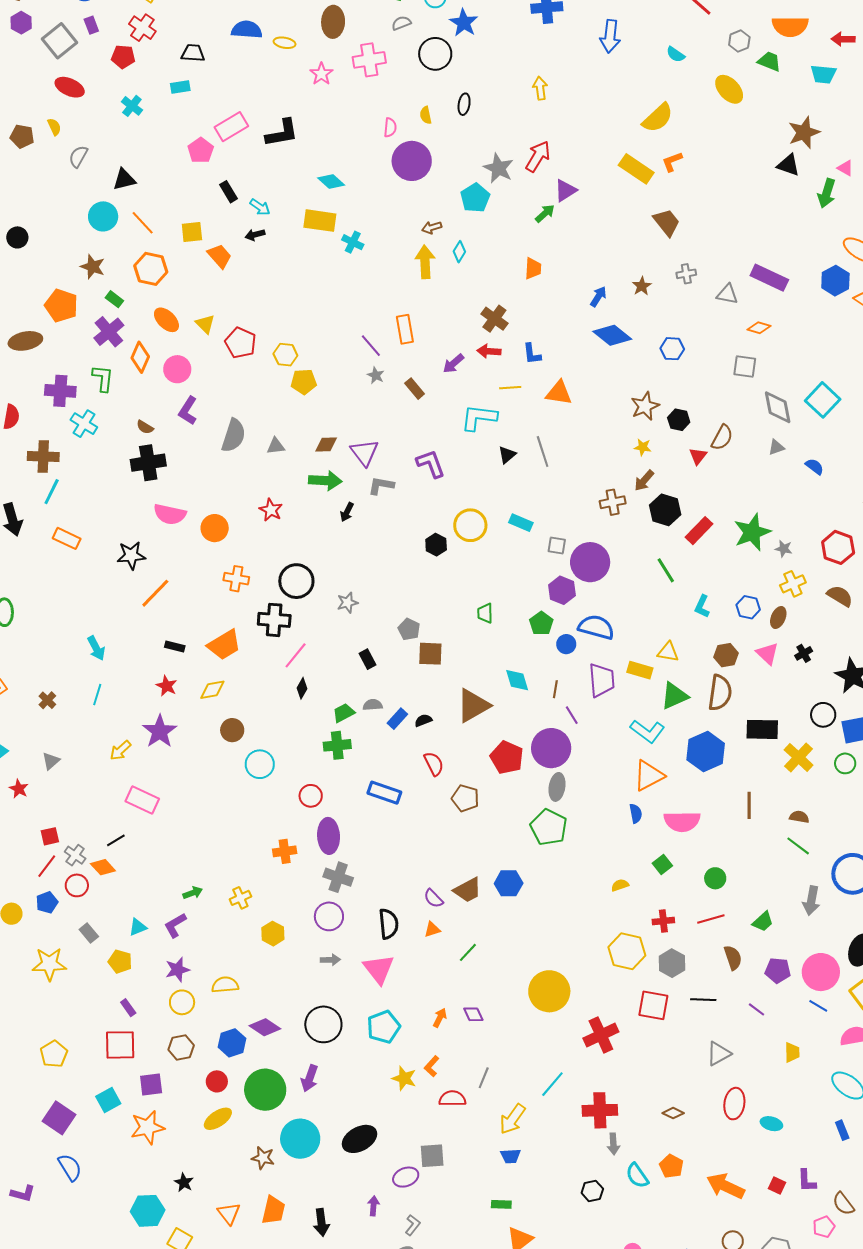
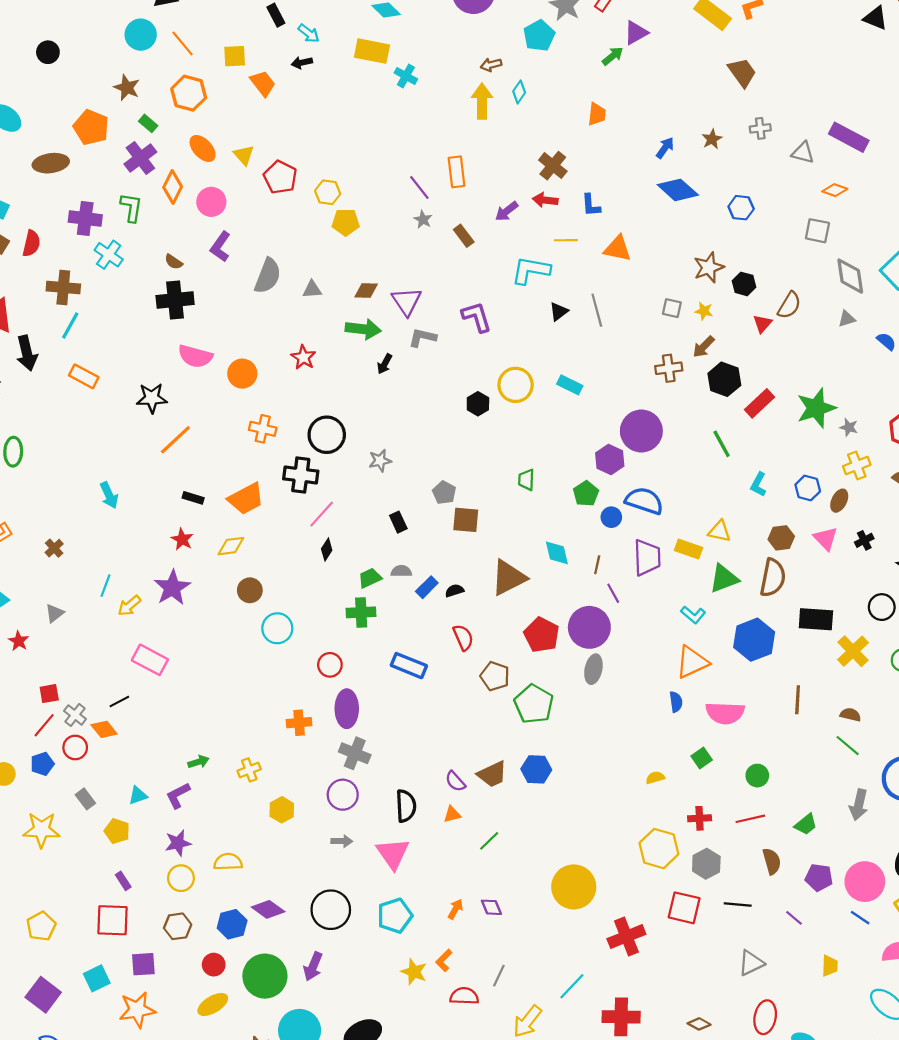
gray square: (557, 546) -> (672, 308), moved
cyan line: (97, 695) -> (105, 586), moved
cyan L-shape: (647, 731) -> (693, 615), size x0.7
green pentagon: (549, 827) -> (534, 704), moved

